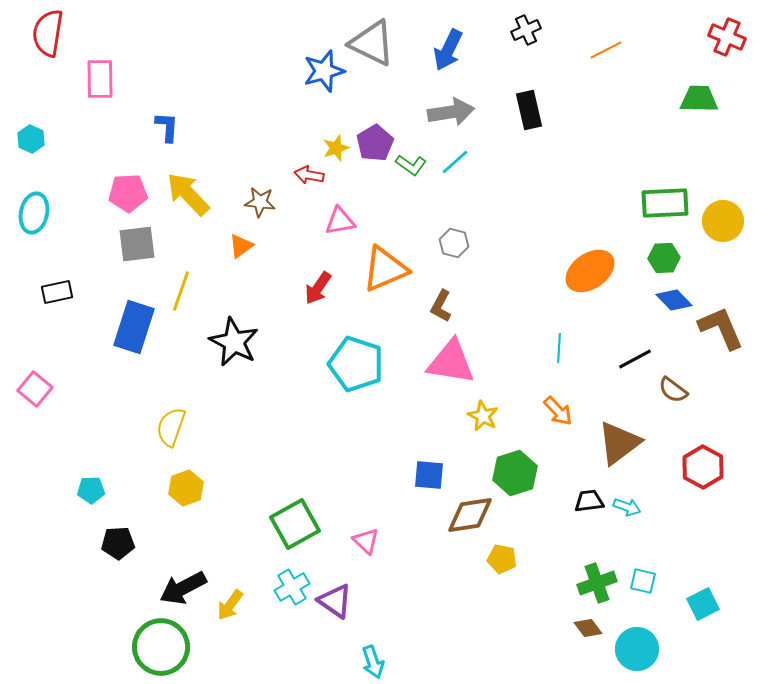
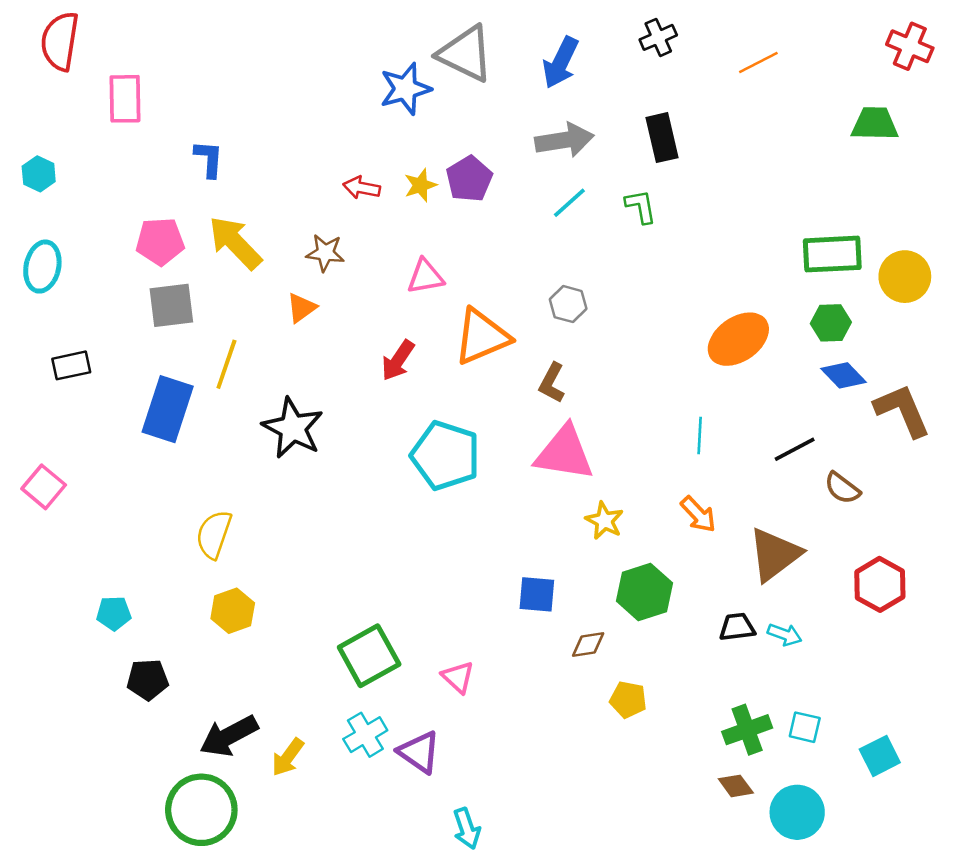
green L-shape: (411, 165) -> (641, 206), moved, turned -136
red arrow: (309, 175) -> (362, 188), moved
brown diamond: (470, 515) -> (588, 645), size x0.6

